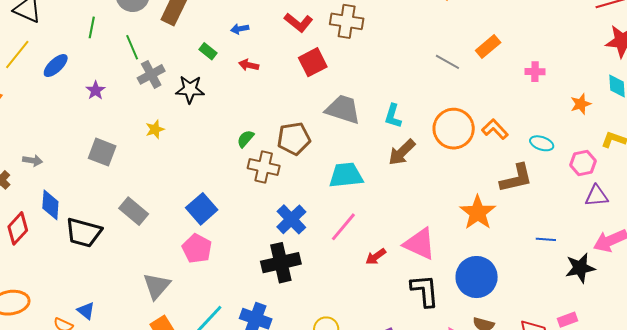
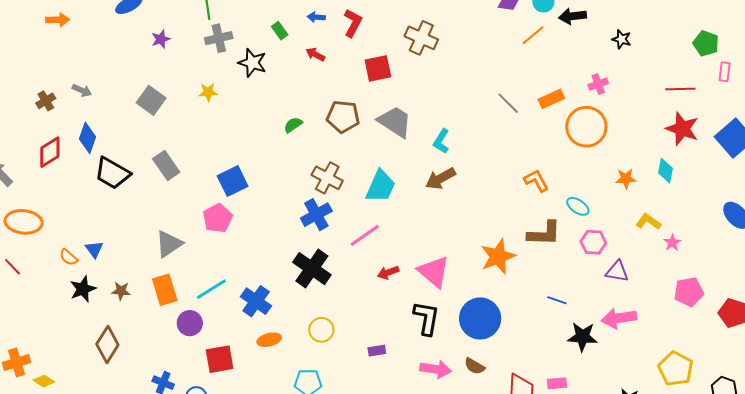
red L-shape: (298, 22) -> (353, 23), moved, turned -116
pink cross: (535, 72) -> (598, 84), moved, turned -36
orange circle: (454, 129) -> (586, 127), moved
brown pentagon: (294, 139) -> (343, 117), moved
pink hexagon: (583, 163) -> (593, 242), moved
brown cross: (264, 167) -> (327, 178), moved
cyan trapezoid: (346, 175) -> (381, 186), turned 105
black cross: (281, 263) -> (312, 269), moved, turned 33

